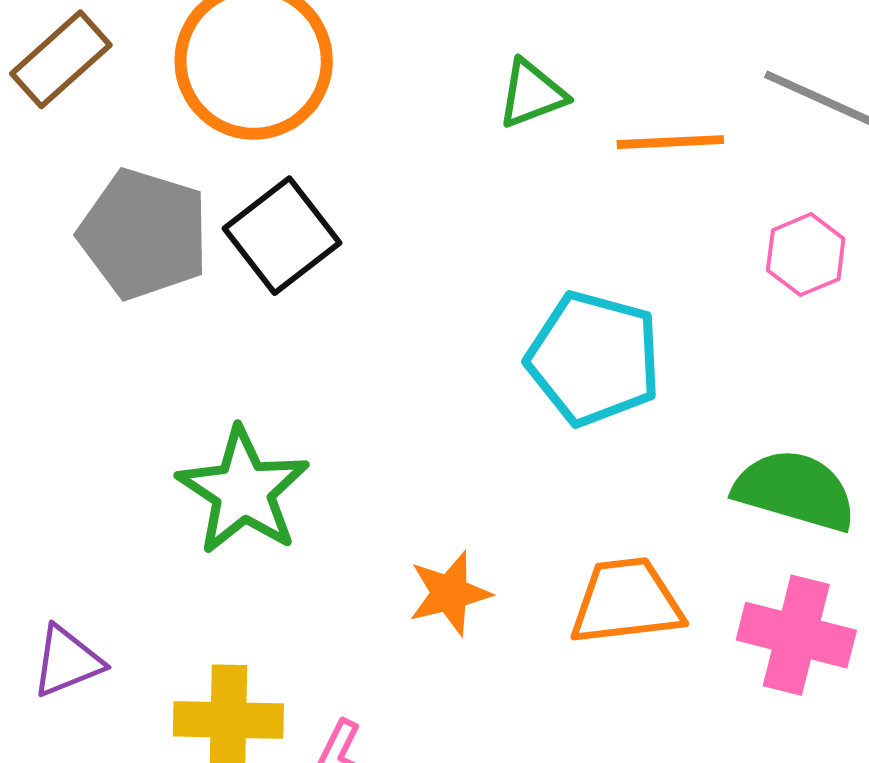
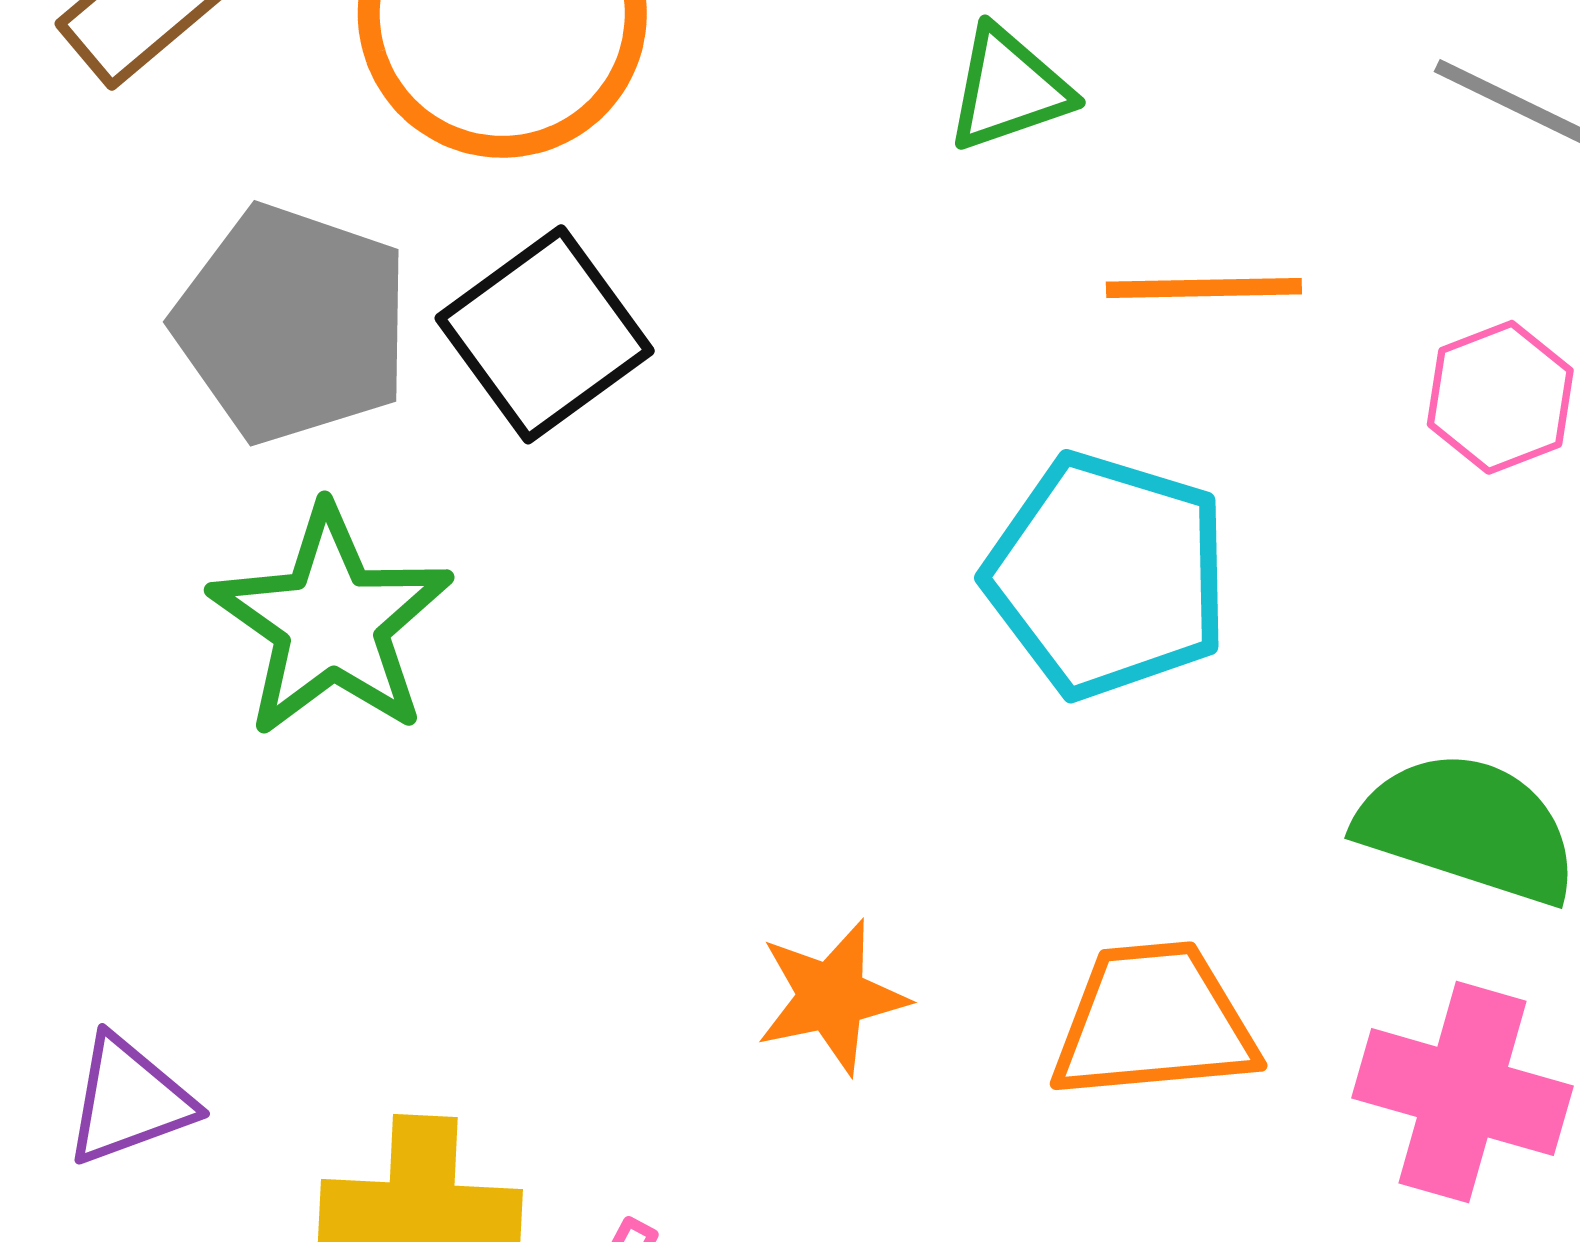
orange line: (670, 142) -> (1204, 288), moved
green star: (243, 491) -> (331, 622), moved

